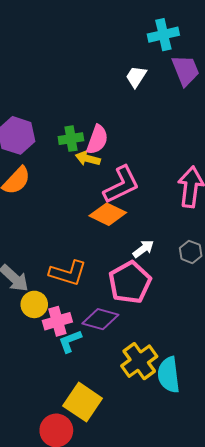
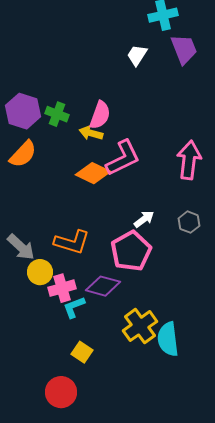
green cross: (71, 139) -> (57, 114), moved, turned 30
orange diamond: (108, 214) -> (93, 173), moved
yellow square: (83, 402) -> (82, 352), moved, size x0.6

